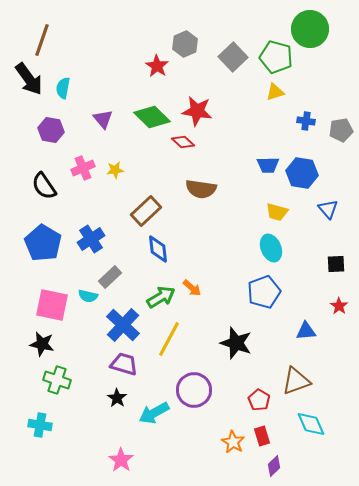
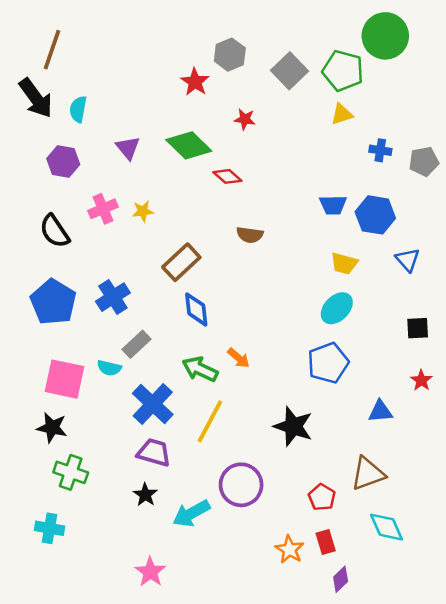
red star: (197, 111) -> (245, 119), moved, size x0.6
brown semicircle: (201, 189) -> (250, 235), size x0.7
cyan ellipse: (271, 248) -> (337, 308), turned 68
green arrow: (161, 297) -> (200, 369), turned -124

